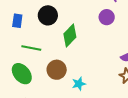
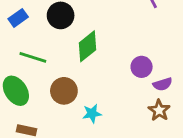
purple circle: (107, 17) -> (142, 67), moved
blue rectangle: (17, 21) -> (18, 18), turned 40

